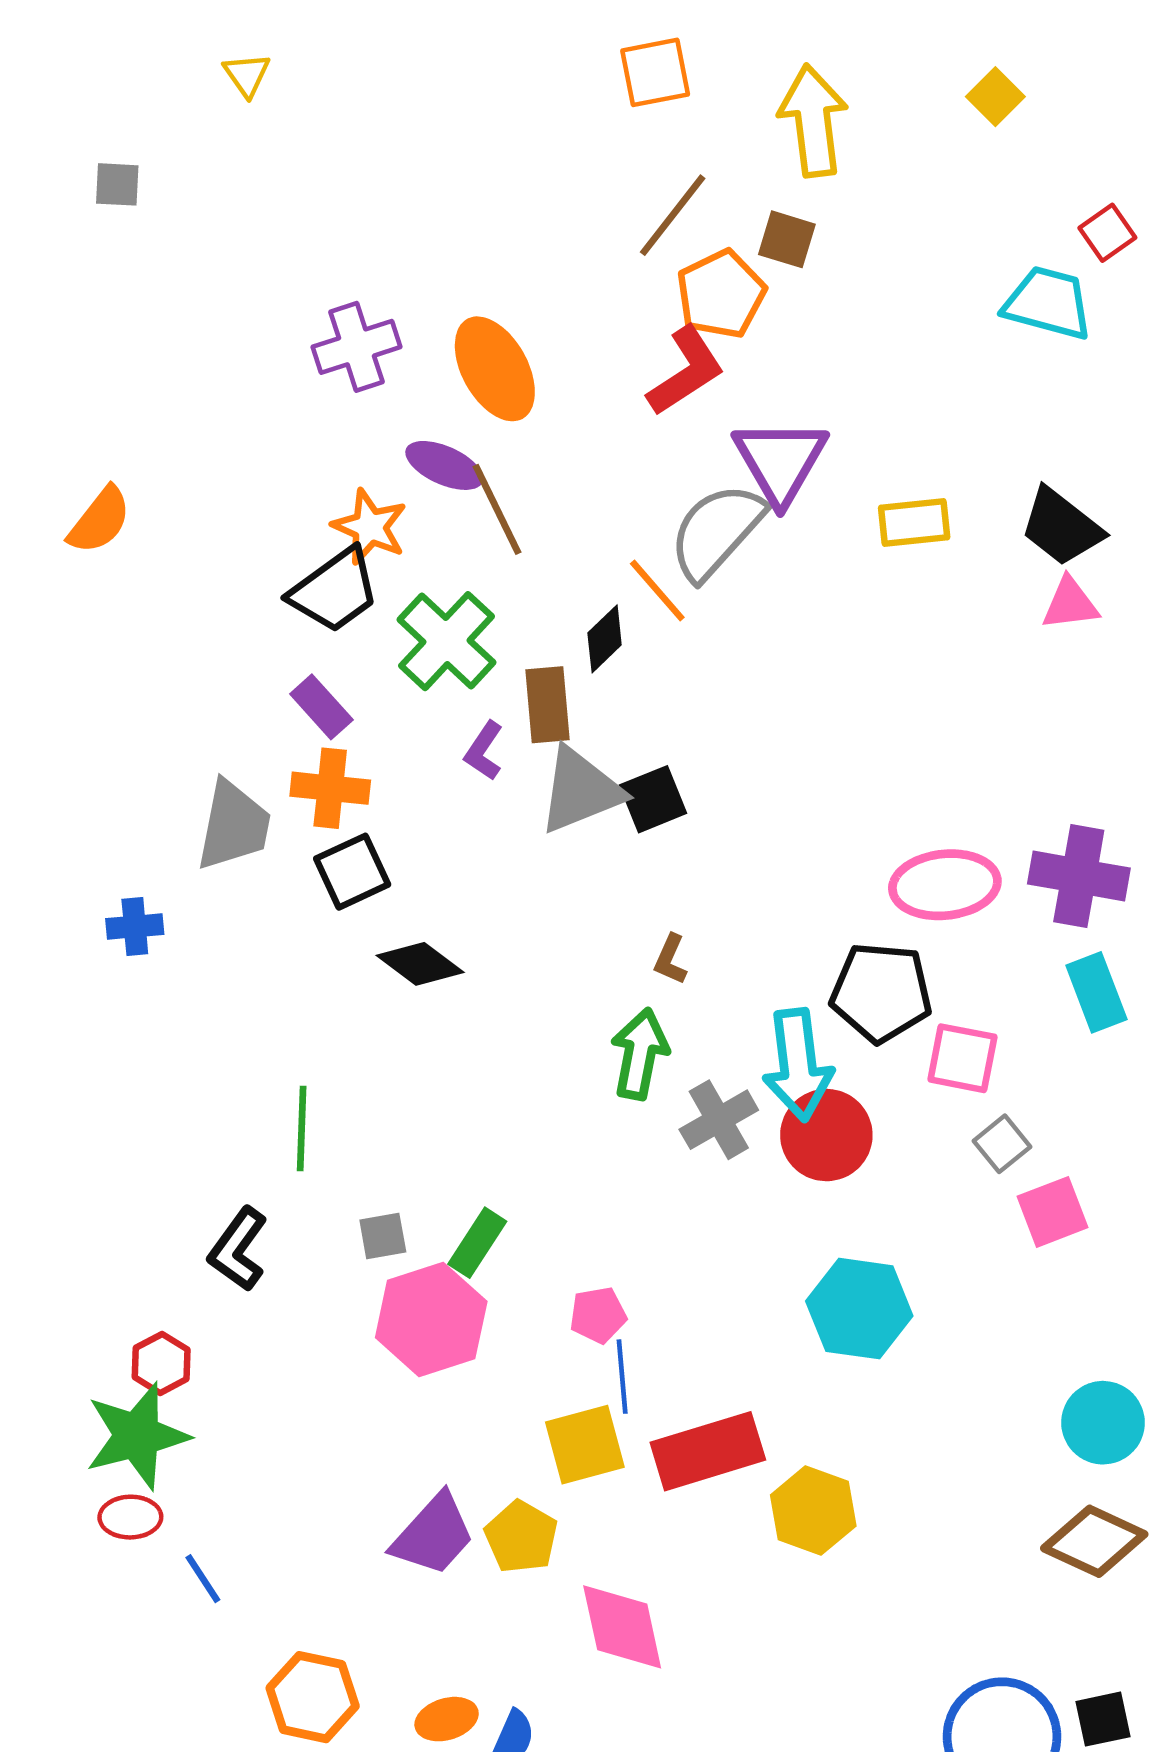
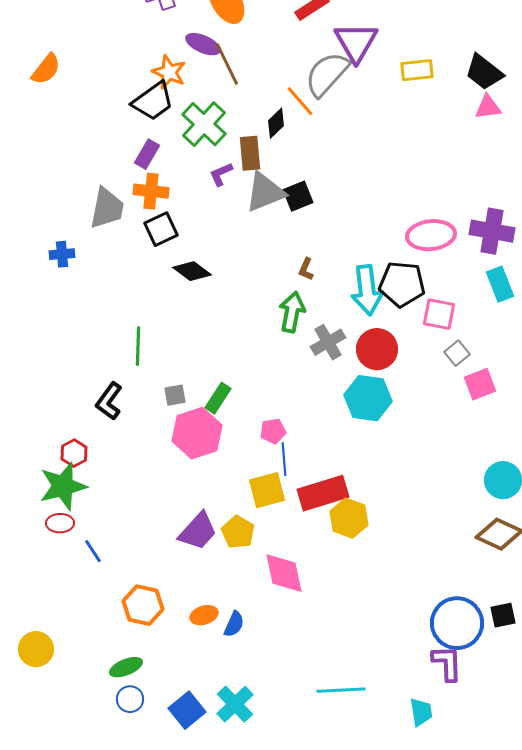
purple rectangle: (321, 707) -> (147, 154), turned 72
purple L-shape: (484, 751) -> (221, 174), turned 32
cyan arrow: (798, 1065) -> (367, 290), moved
cyan hexagon: (859, 1309) -> (368, 398), moved
yellow hexagon: (813, 1510) -> (349, 518), moved

